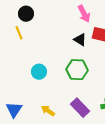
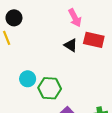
green hexagon: (77, 70) -> (50, 88), moved

